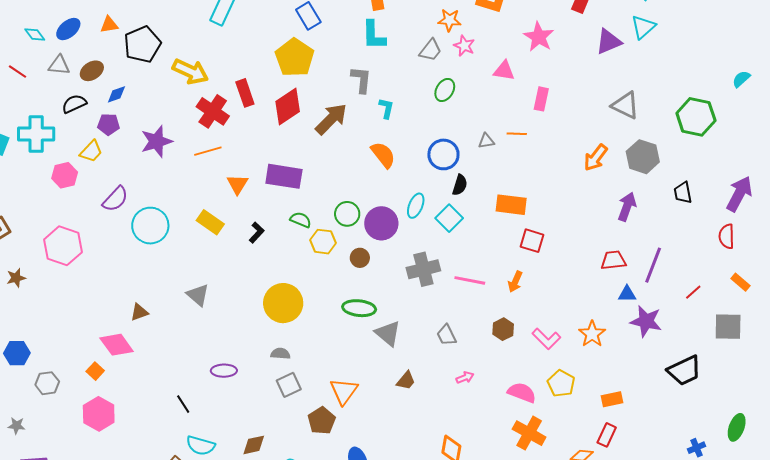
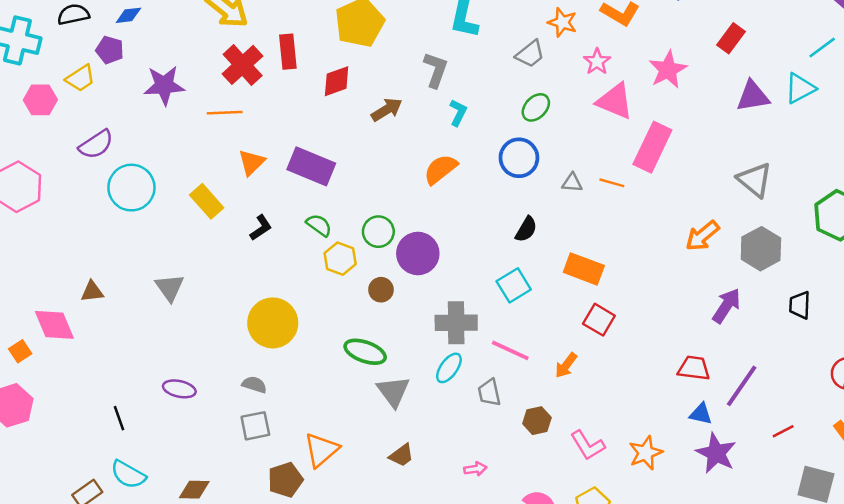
pink star: (464, 46) -> (597, 62), moved
pink triangle: (504, 71) -> (615, 101), size x1.4
pink rectangle: (541, 99) -> (652, 147), size x1.6
red diamond: (288, 107) -> (337, 81), size x0.7
brown arrow: (331, 119) -> (387, 110), size x0.7
blue circle: (443, 154) -> (519, 158), moved
orange semicircle: (383, 155) -> (440, 169), turned -104
cyan ellipse: (416, 206) -> (449, 368), moved
cyan square: (449, 218) -> (514, 285), moved
gray trapezoid: (446, 335) -> (489, 392), moved

